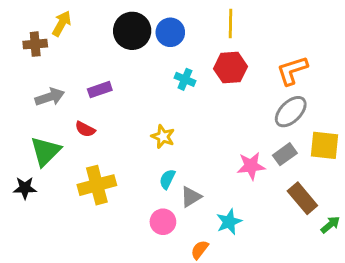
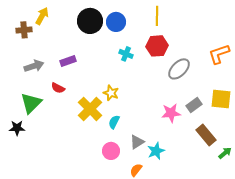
orange L-shape: (292, 70) -> (219, 54), moved
gray ellipse: (291, 112) -> (179, 69), moved
yellow cross: (97, 185) -> (90, 109), moved, turned -30
gray triangle: (191, 197) -> (137, 142), moved

